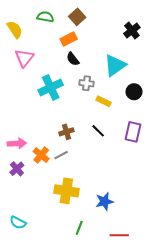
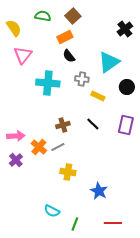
cyan cross: (51, 88) -> (48, 83), turned 30
yellow cross: (66, 191) -> (68, 172), moved, size x0.7
blue star: (104, 201) -> (99, 191), turned -30
cyan semicircle: (18, 223) -> (52, 211), moved
green line: (79, 228) -> (75, 224), moved

